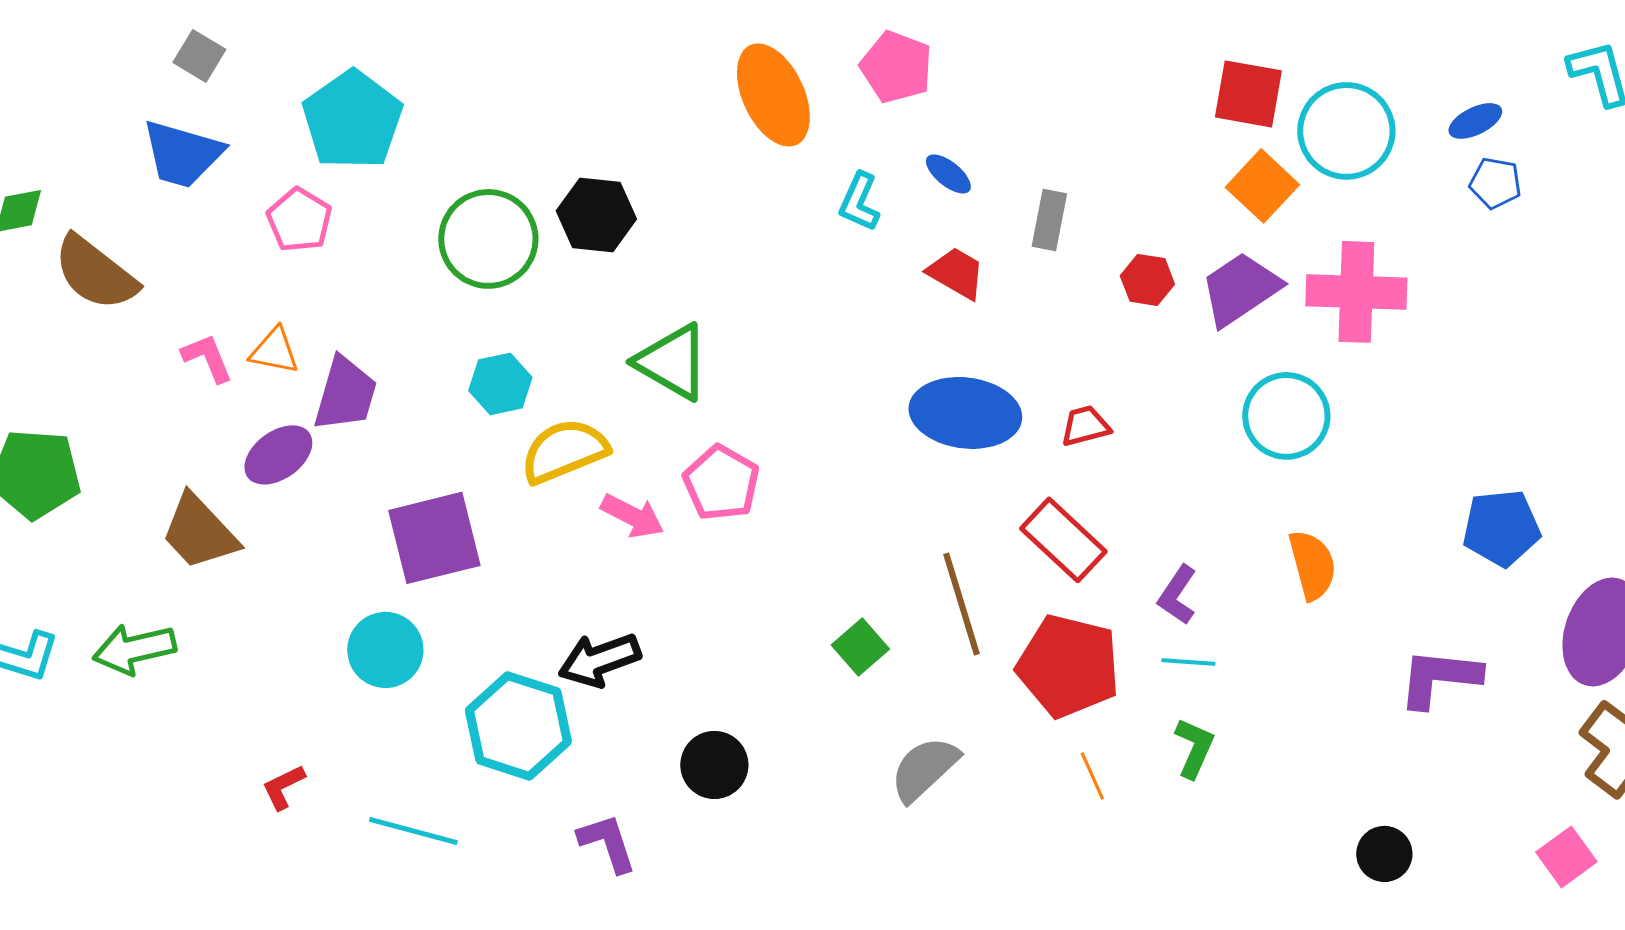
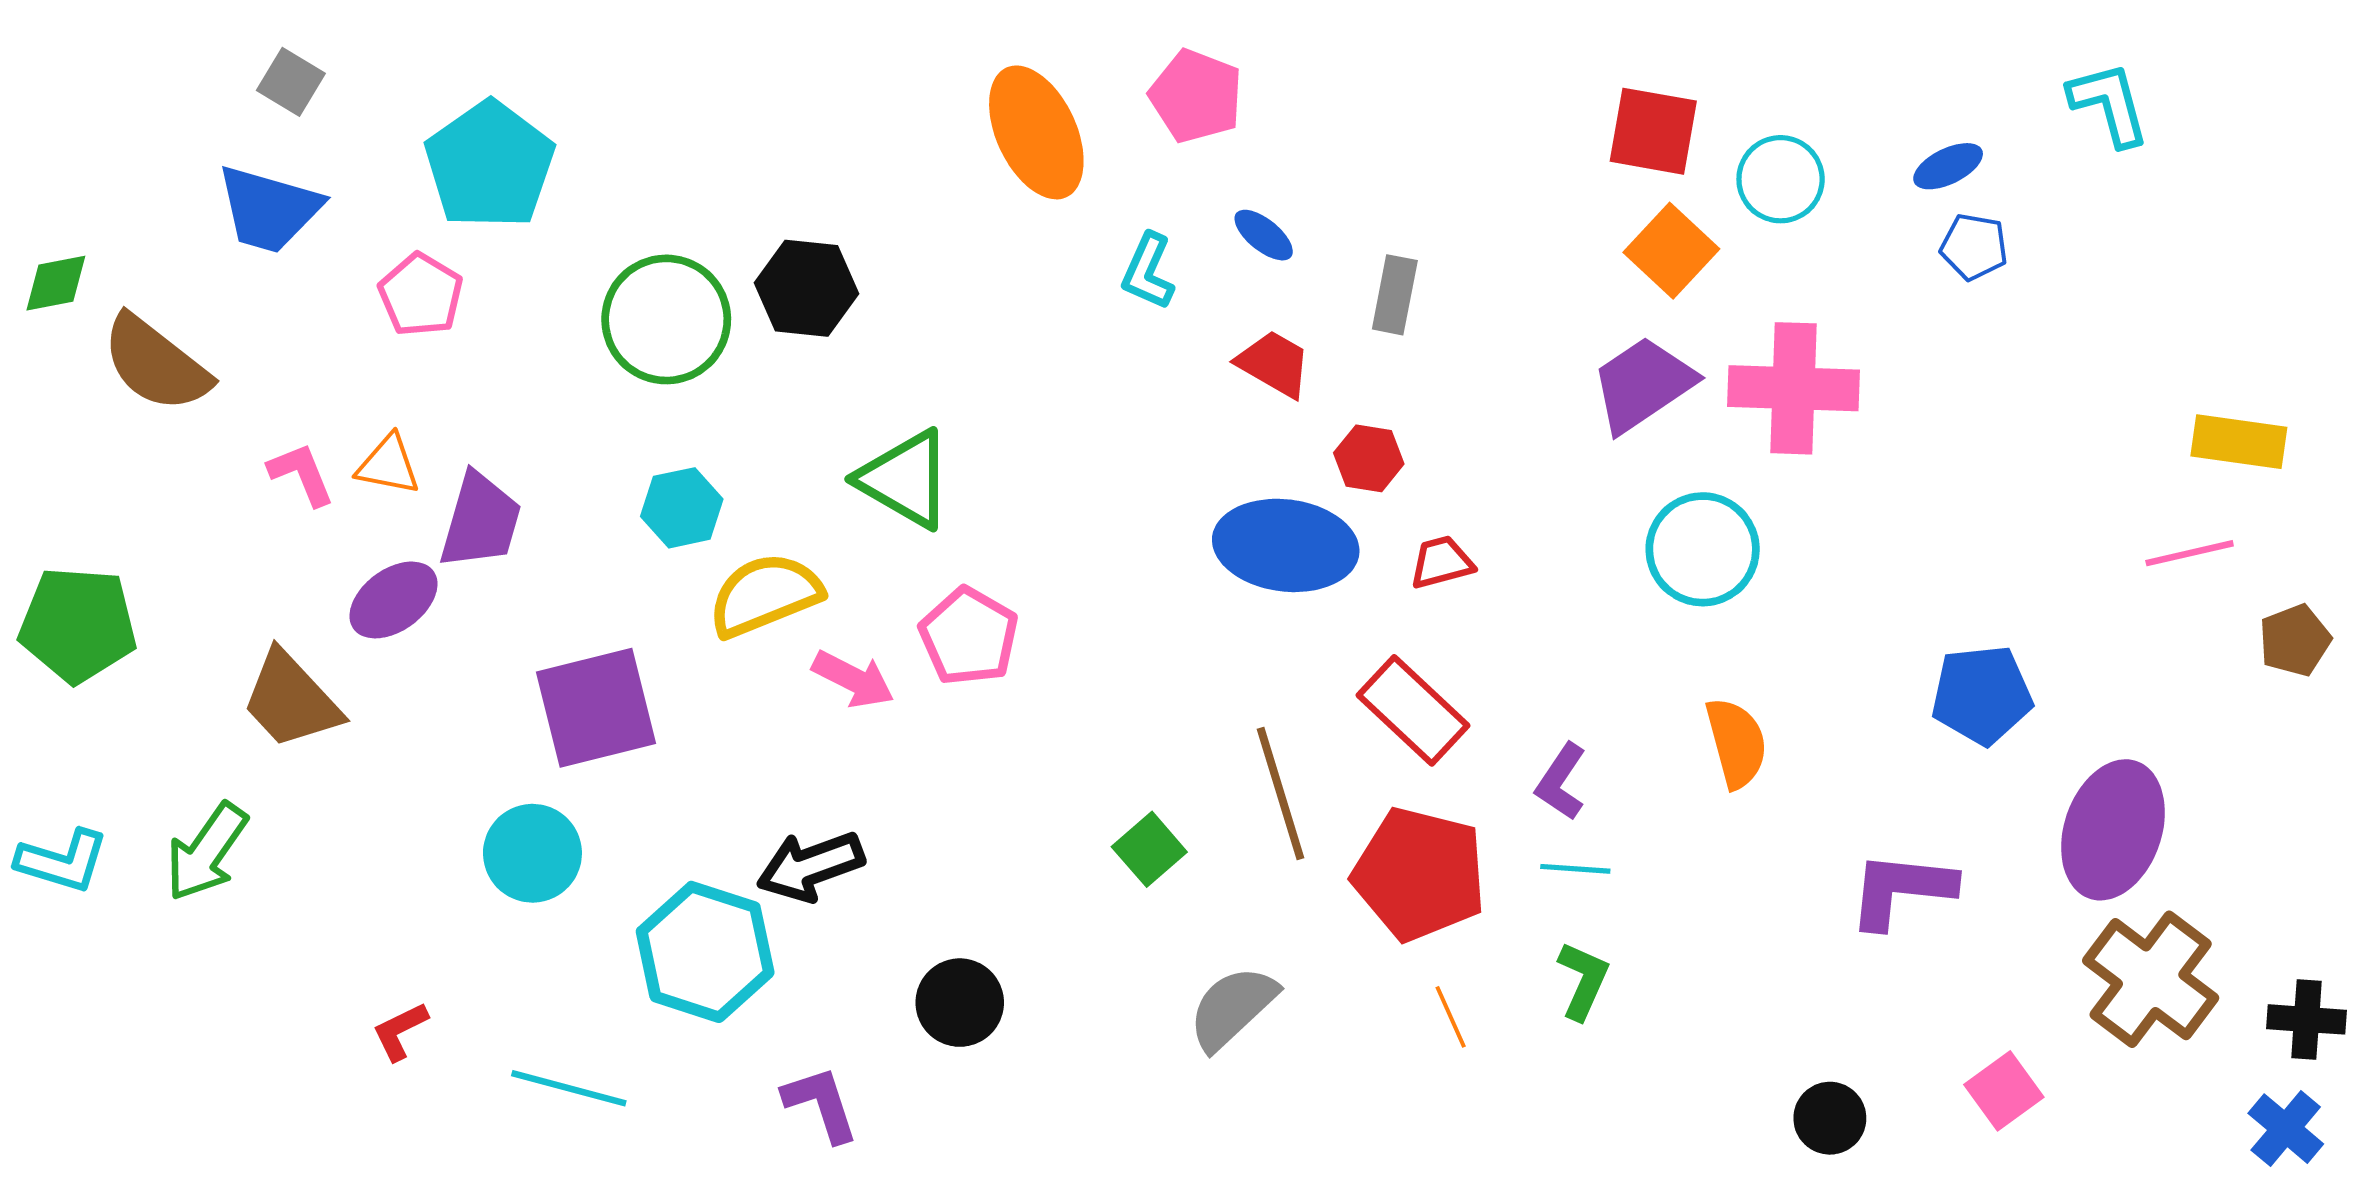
cyan circle: (1346, 131) -> (1781, 179), size x0.7
red hexagon: (1147, 280) -> (1369, 458), moved
green arrow: (134, 649) -> (206, 852), turned -42
pink square: (1566, 857) -> (2004, 1091), moved

